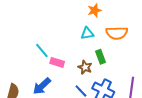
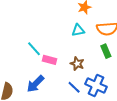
green rectangle: (100, 57) -> (106, 51), moved

